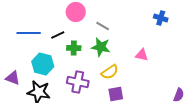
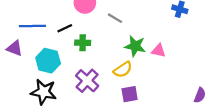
green star: (101, 47) -> (135, 46), moved
purple triangle: (13, 78) -> (15, 48), moved
purple cross: (78, 82) -> (87, 81), turned 30

